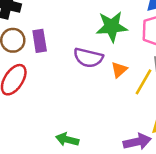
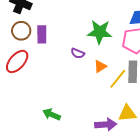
purple semicircle: (88, 58) -> (78, 53), size x0.6

